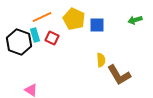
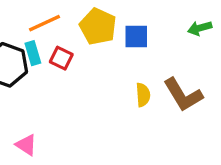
brown L-shape: (119, 75) -> (183, 95), moved

